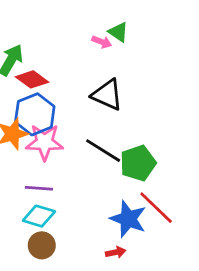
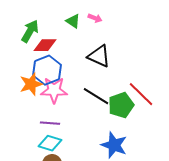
green triangle: (118, 32) -> (73, 21), moved
red diamond: (32, 79) -> (45, 45), turned -35
red line: (156, 208) -> (141, 94), moved

